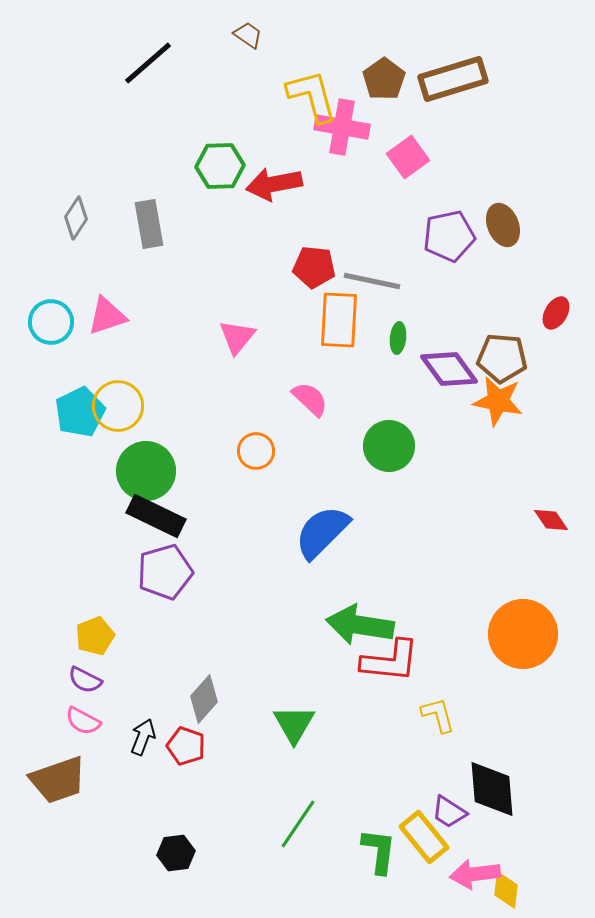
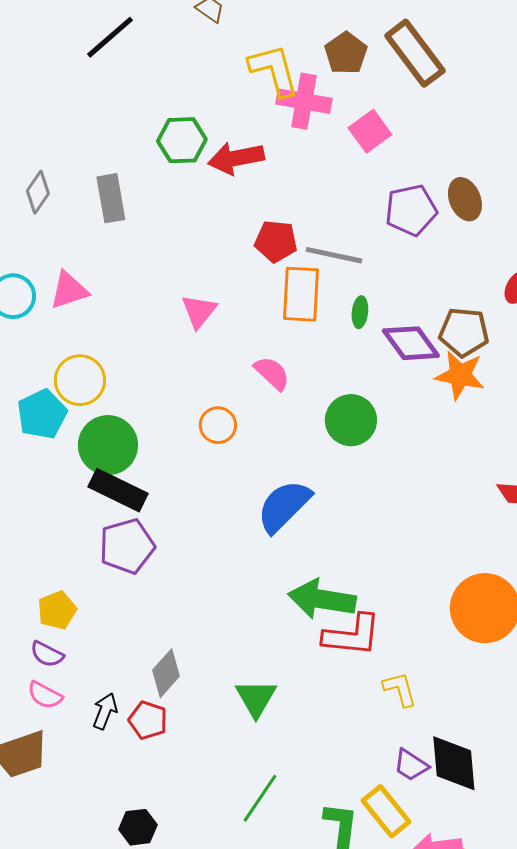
brown rectangle: (453, 79) -> (415, 53), turned 70
cyan pentagon: (80, 412) -> (42, 414), moved
purple trapezoid: (449, 812) -> (411, 765), moved

